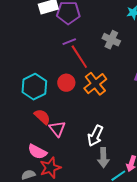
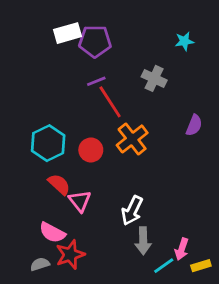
red circle: (66, 83) -> (91, 150), moved

